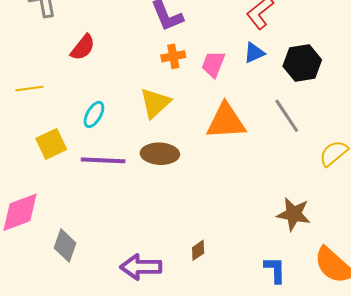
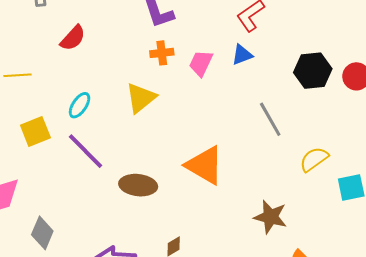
black hexagon: (302, 63) -> (313, 71), moved
orange triangle: (226, 121) -> (205, 165), moved, turned 30
brown ellipse: (160, 154) -> (138, 185), moved
purple line: (103, 160) -> (86, 151), turned 39

